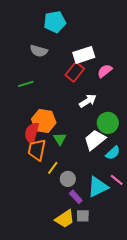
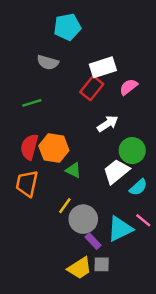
red semicircle: (32, 133) -> (29, 147), moved
green triangle: (60, 139) -> (73, 170), turned -32
orange trapezoid: (37, 150) -> (27, 184), moved
gray circle: (68, 179) -> (83, 219), size x1.5

